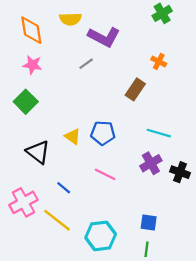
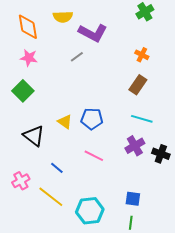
brown rectangle: (135, 89) -> (138, 85), moved
pink cross: (23, 202) -> (21, 181), size x0.7

